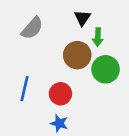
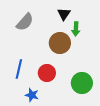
green circle: (106, 69) -> (82, 83), moved
blue star: (59, 123) -> (32, 95), moved

